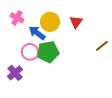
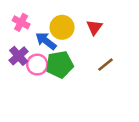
brown line: (102, 46) -> (106, 65), moved
purple cross: (15, 73) -> (19, 56), moved

